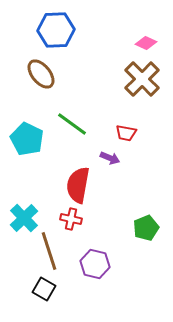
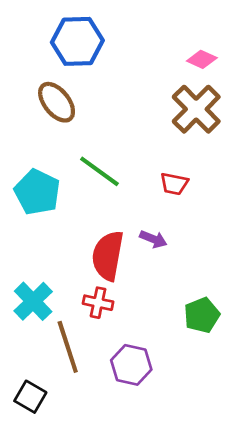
purple arrow: (110, 158) -> (153, 239), moved
black square: (44, 289) -> (30, 397), moved

